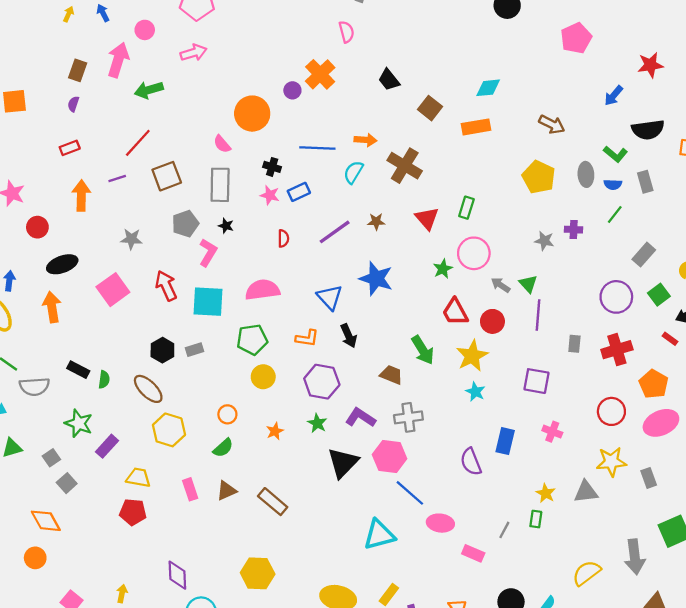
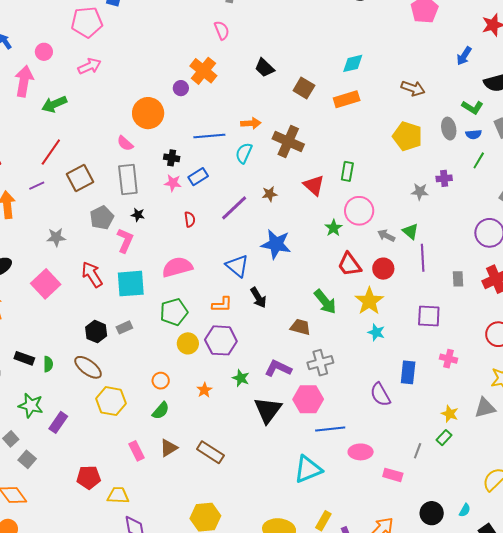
purple hexagon: (322, 382) -> (221, 340), moved
yellow trapezoid: (138, 478) -> (118, 495), moved
blue line: (410, 493) -> (330, 429), turned -40
green rectangle: (536, 519) -> (444, 438), turned 42

